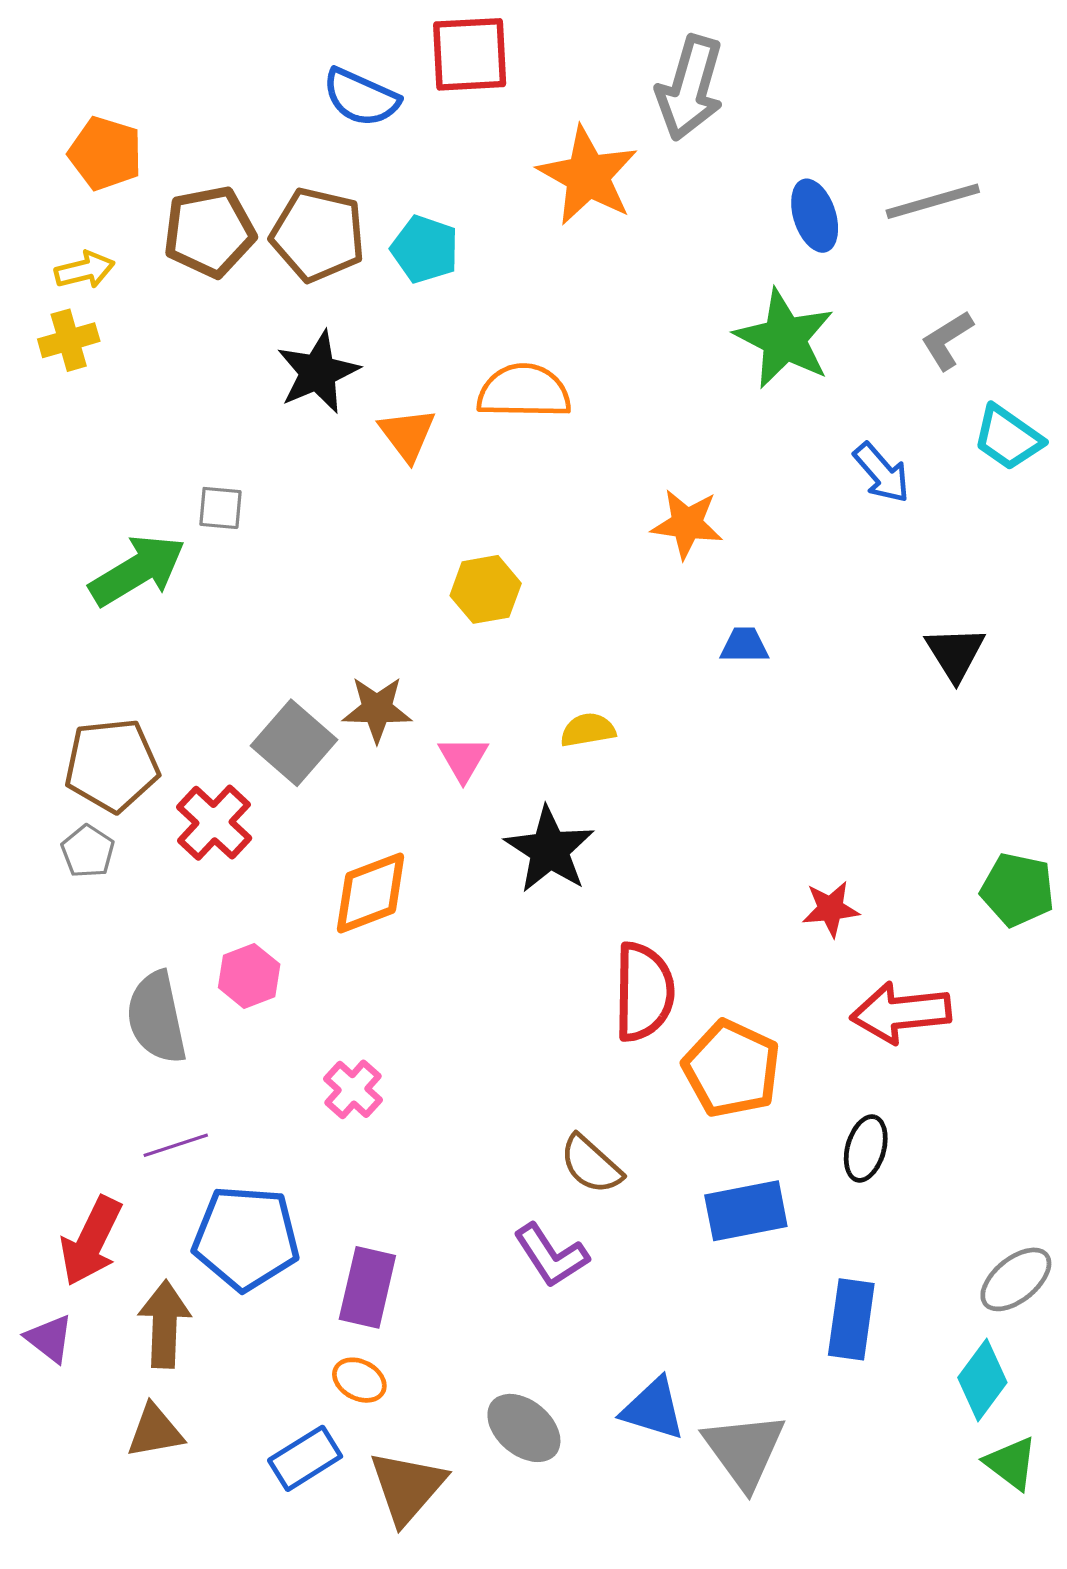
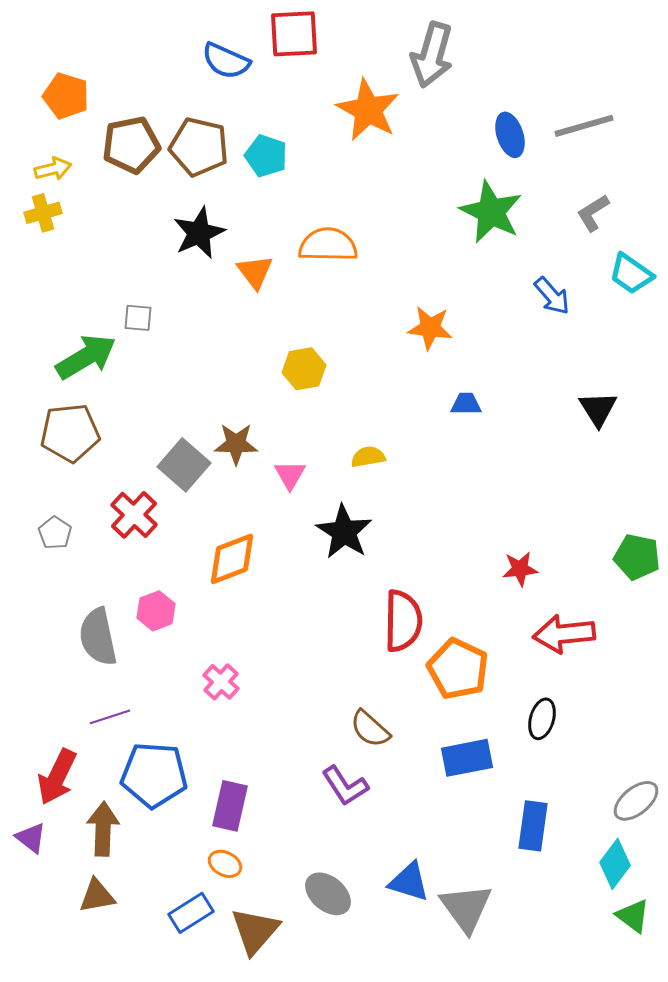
brown pentagon: (112, 765) -> (70, 433), moved

